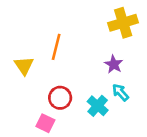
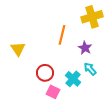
orange line: (56, 47) -> (62, 35), moved
pink square: (45, 123) -> (53, 92), moved

